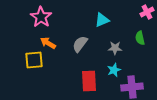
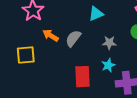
orange arrow: (48, 43) -> (51, 35), moved

